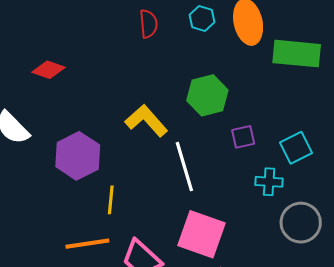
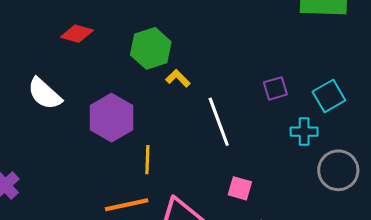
green hexagon: (207, 95) -> (151, 48), moved
yellow L-shape: (146, 121) -> (178, 78), size x0.6
pink square: (201, 234) -> (240, 188), size x0.5

